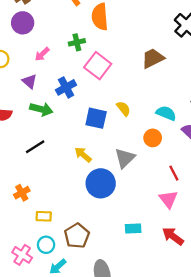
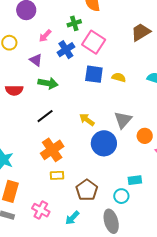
blue cross: (66, 87) -> (66, 50), moved
yellow semicircle: (123, 109) -> (119, 77), turned -32
blue square: (96, 118) -> (94, 74), moved
orange circle: (153, 138) -> (145, 136), moved
orange cross: (22, 193) -> (52, 150), moved, size x1.6
cyan circle: (46, 245) -> (121, 196), moved

